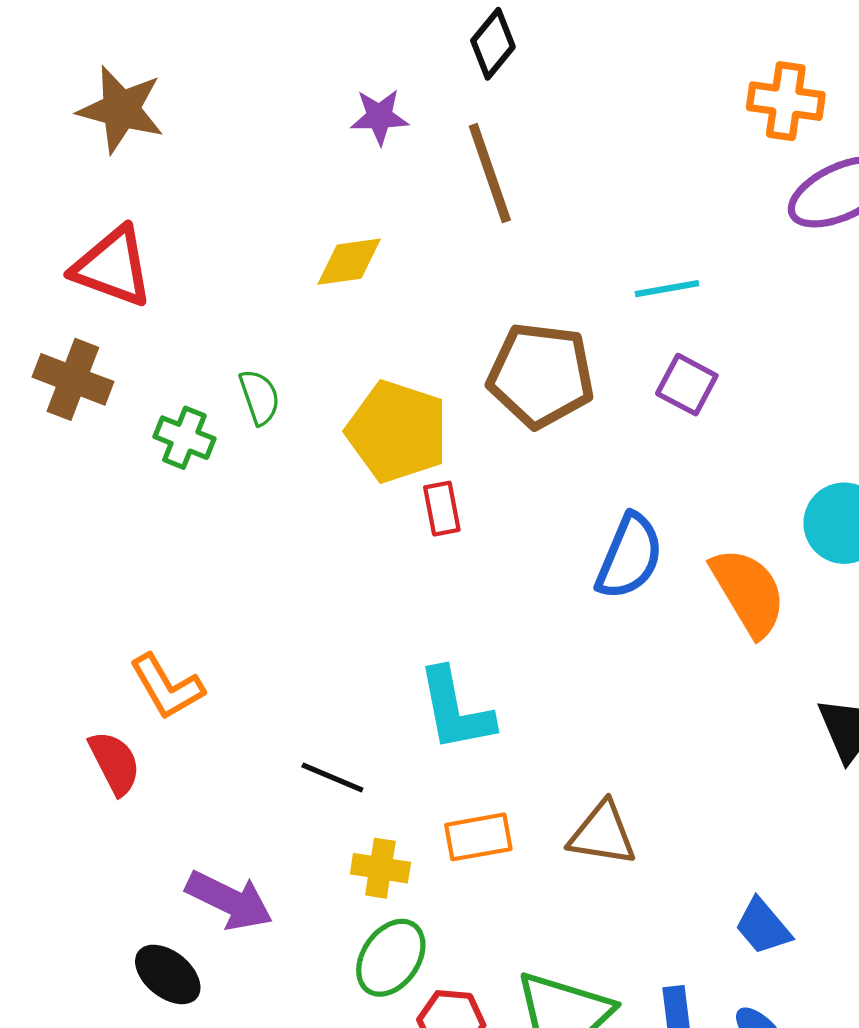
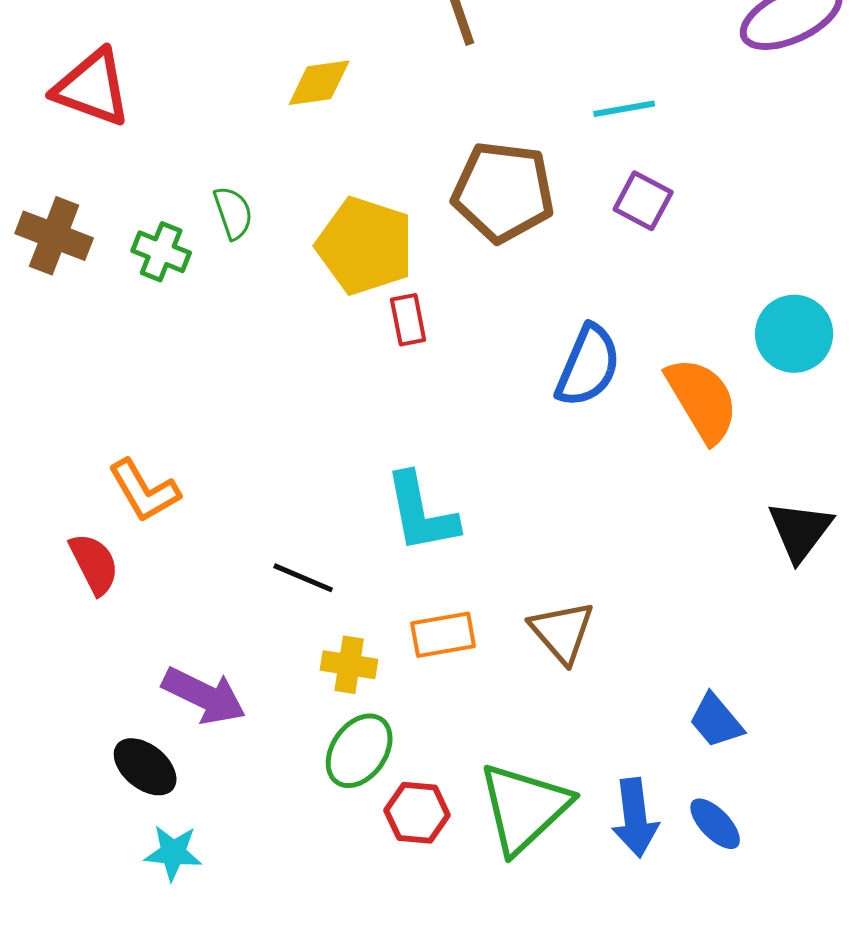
brown cross: (73, 379) -> (54, 236), moved
brown triangle: (602, 834) -> (562, 632), turned 40

